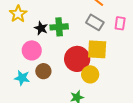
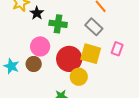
pink rectangle: (120, 23) -> (117, 49), moved
black star: (41, 28) -> (37, 13), moved
pink circle: (32, 50) -> (40, 46), moved

